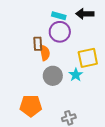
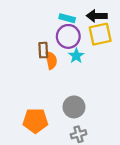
yellow square: (88, 58) -> (100, 34), moved
cyan star: (76, 75) -> (76, 56), moved
gray circle: (53, 76) -> (74, 107), moved

